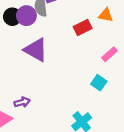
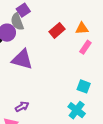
orange triangle: (106, 15) -> (82, 28), moved
cyan square: (99, 83) -> (84, 86), moved

